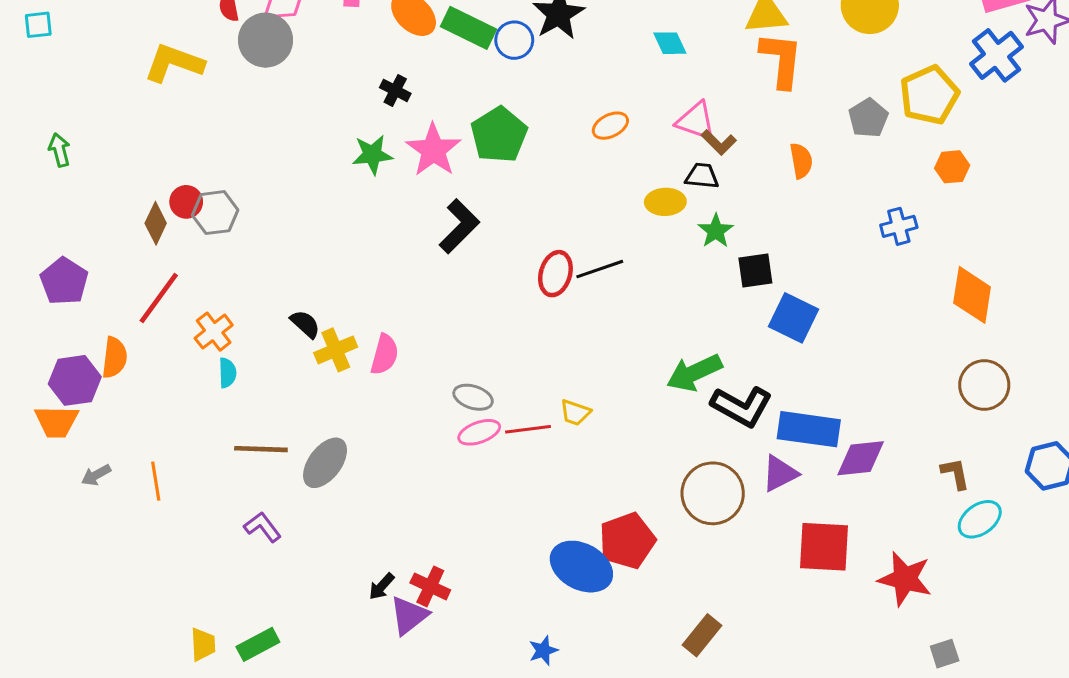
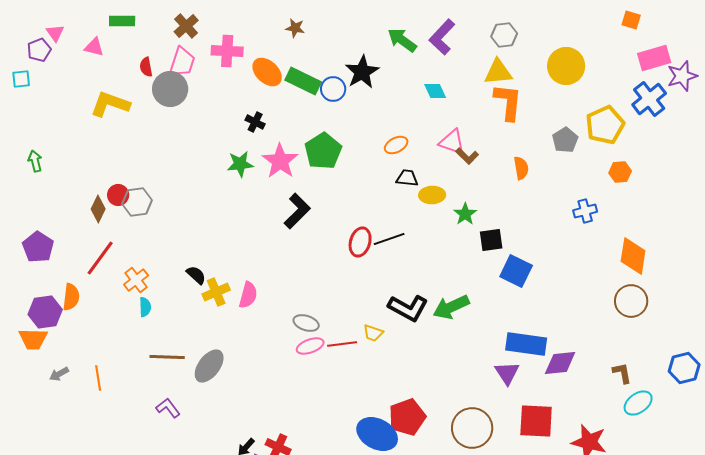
black trapezoid: (702, 176) -> (407, 178), moved
brown circle: (984, 385) -> (631, 301), moved
black L-shape: (742, 406) -> (408, 308), moved
purple triangle: (780, 474) -> (507, 373), turned -36
brown circle: (713, 493) -> (472, 428), moved

